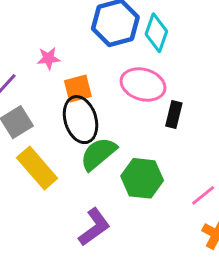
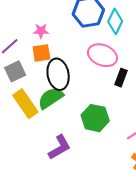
orange square: (78, 89) -> (41, 53), moved
green semicircle: (98, 154) -> (51, 98), moved

